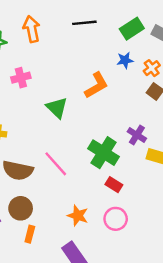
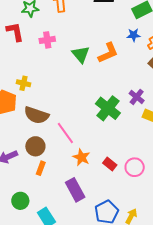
green triangle: (57, 108) -> (81, 54), moved
pink line: (56, 164) -> (65, 133), moved
red rectangle: (114, 185) -> (110, 164), moved
pink circle: (116, 219) -> (135, 167), moved

